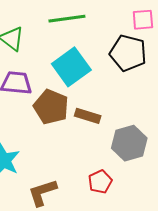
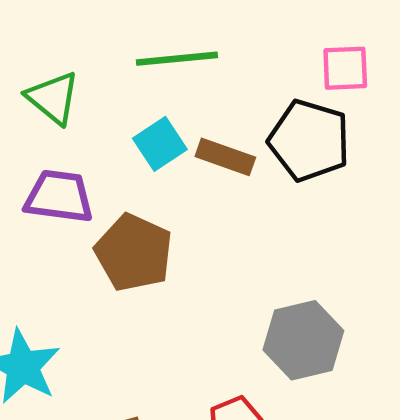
cyan square: (71, 67) -> (160, 144), moved, size x0.6
brown rectangle: (88, 116) -> (225, 157), moved

